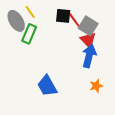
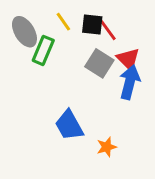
yellow line: (30, 12) -> (63, 22), moved
gray square: (88, 26) -> (99, 63), moved
orange star: (96, 86) -> (107, 147), moved

